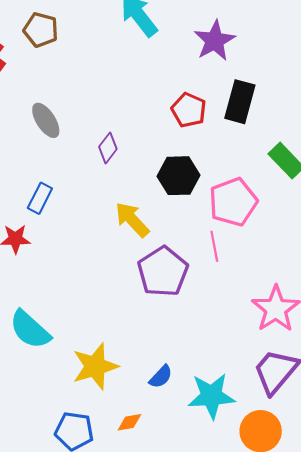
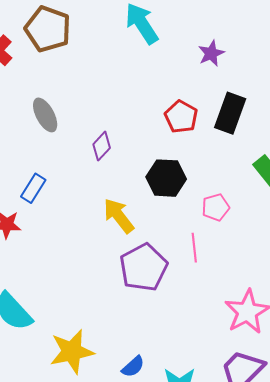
brown pentagon: (41, 30) -> (48, 29), size x1.4
purple star: (215, 41) -> (211, 53), size x0.7
pink pentagon: (233, 202) -> (216, 207), size x0.6

